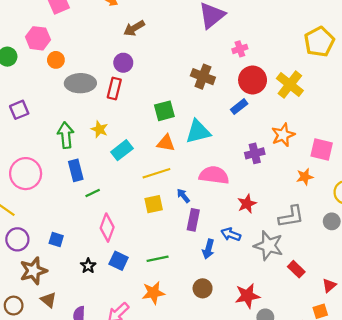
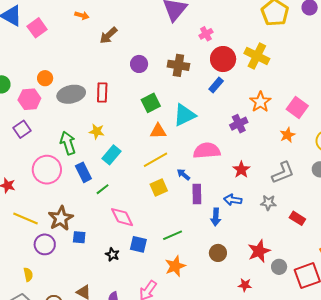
pink hexagon: (38, 38) -> (29, 99), moved
purple circle: (123, 63) -> (139, 64), moved
cyan rectangle: (122, 150) -> (112, 155), moved
pink square: (322, 150) -> (297, 108), turned 35
pink circle: (26, 174) -> (47, 170), moved
pink diamond: (107, 228) -> (122, 217), turned -35
gray star: (269, 246) -> (268, 203), size x0.6
brown star: (33, 271) -> (61, 218), moved

